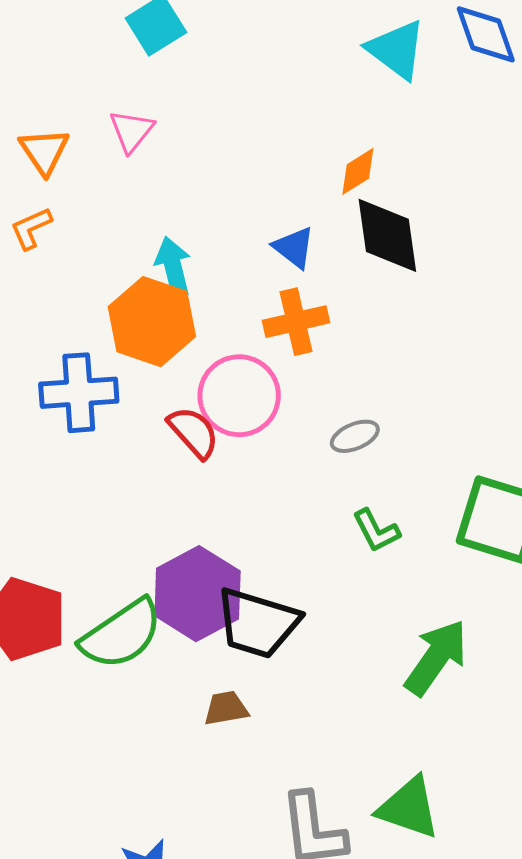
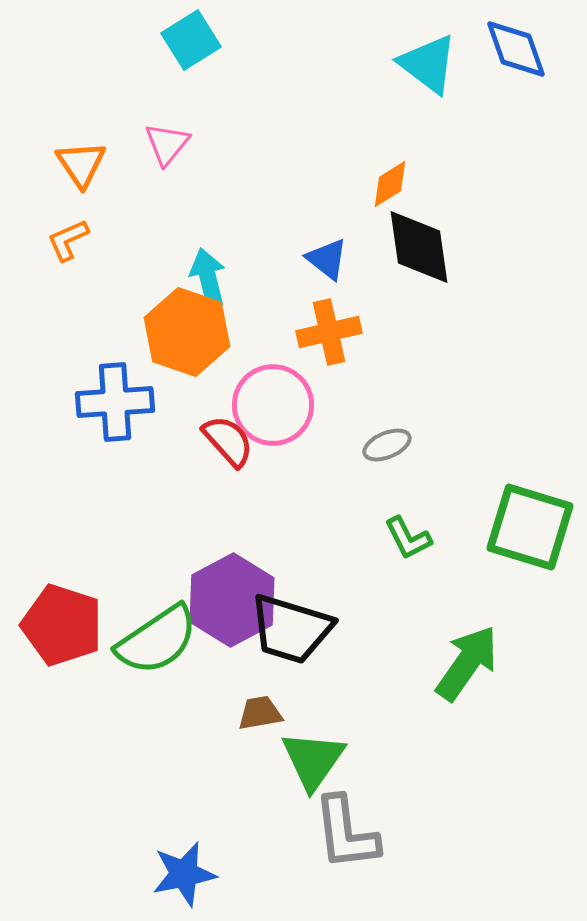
green triangle: (409, 808) -> (313, 760), moved, turned 46

